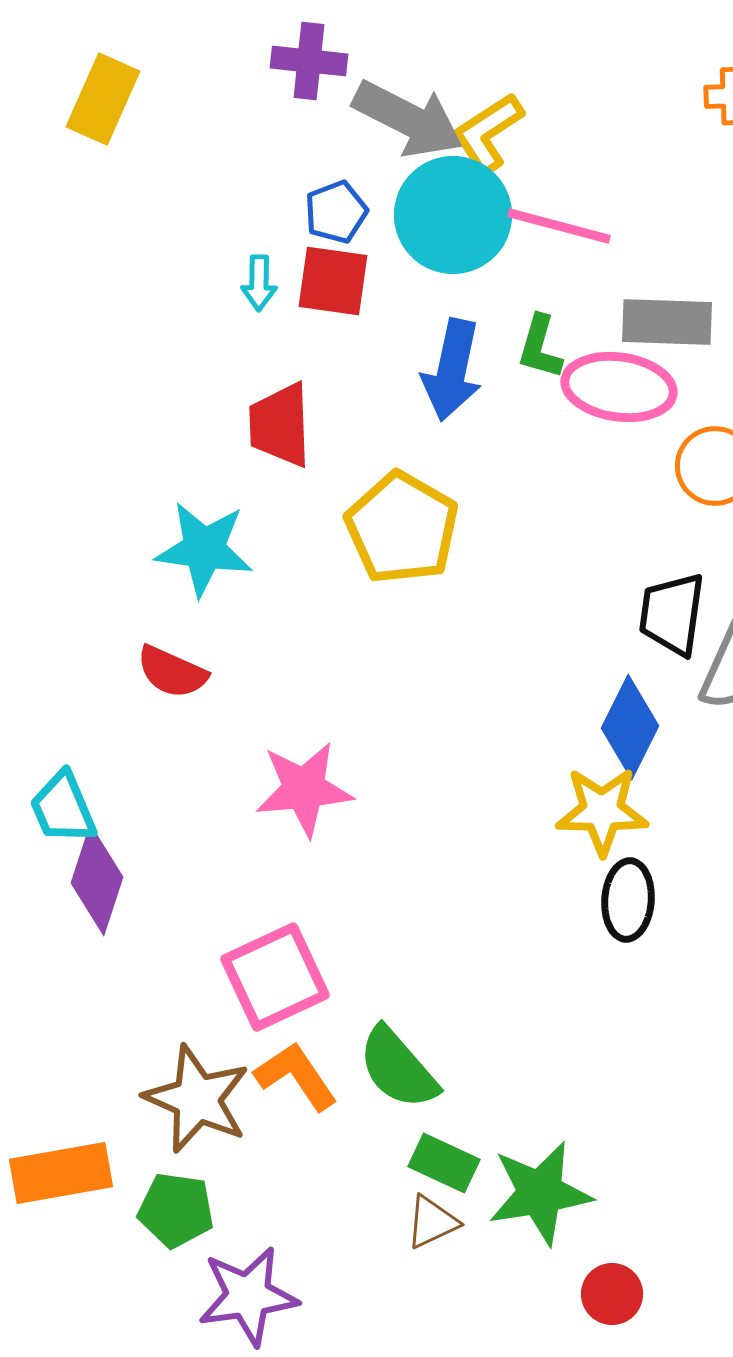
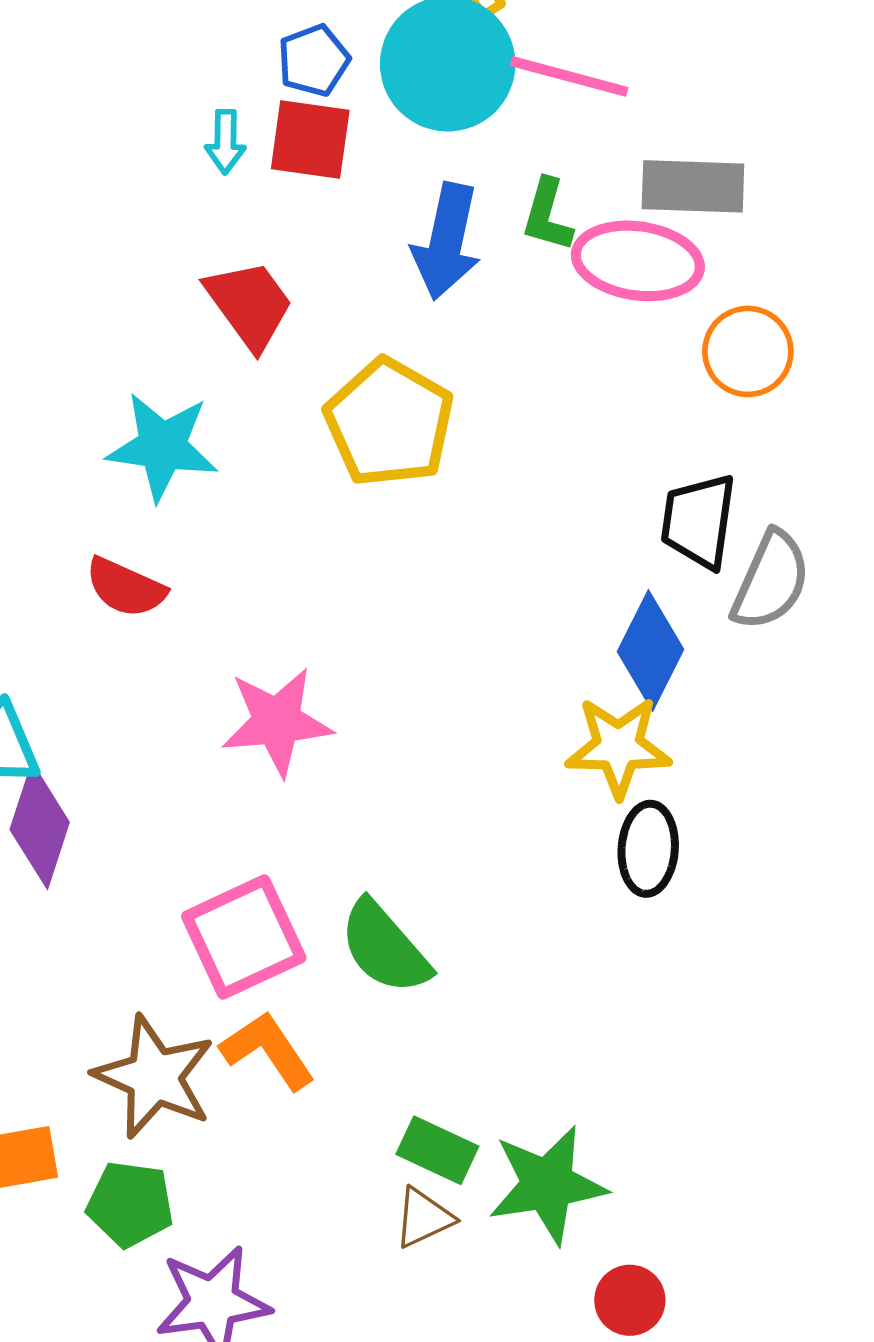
red trapezoid: (280, 425) -> (249, 304), turned 146
green semicircle: (398, 1068) -> (385, 947), moved

